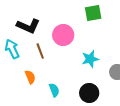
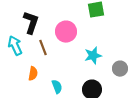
black L-shape: (28, 26) -> (31, 23), turned -95
orange semicircle: (30, 77) -> (33, 74), turned 32

